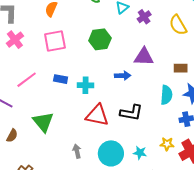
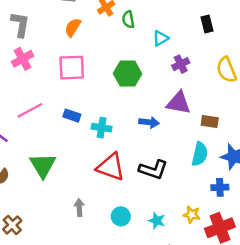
purple cross: (144, 17) -> (181, 64), moved
brown rectangle: (181, 68) -> (210, 122), moved
cyan circle: (111, 153) -> (121, 216), size x0.6

